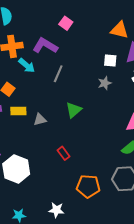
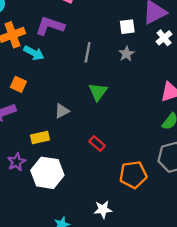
gray line: (58, 74) -> (88, 52), moved
yellow rectangle: (18, 111) -> (40, 138), moved

